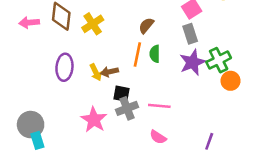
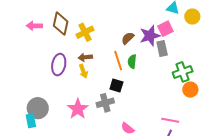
orange line: (137, 54) -> (118, 61), turned -36
purple star: (192, 62) -> (150, 36), moved
brown arrow: (109, 72) -> (85, 57), moved
black square: (121, 94) -> (116, 85), moved
pink line: (159, 106) -> (170, 120), moved
gray circle: (31, 125) -> (38, 108), moved

